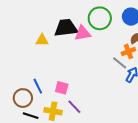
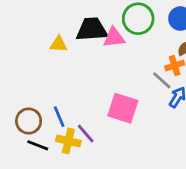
blue line: (38, 86) -> (59, 117), moved
pink square: (62, 88) -> (123, 108), moved, size x1.6
purple line: (74, 107) -> (86, 134), moved

